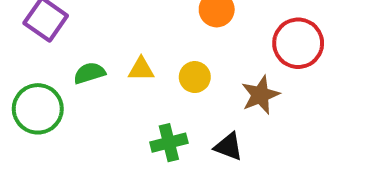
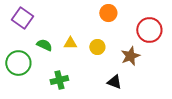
green semicircle: (89, 73) -> (44, 45), turned 42
green cross: (169, 143) -> (59, 80), moved

